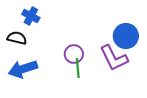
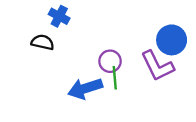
blue arrow: (23, 69) -> (85, 88), moved

